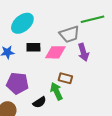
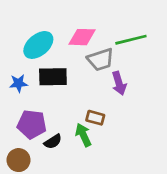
black rectangle: (33, 47) -> (53, 77), size x1.5
pink diamond: (55, 52) -> (82, 37), moved
black semicircle: (39, 102) -> (53, 142), moved

